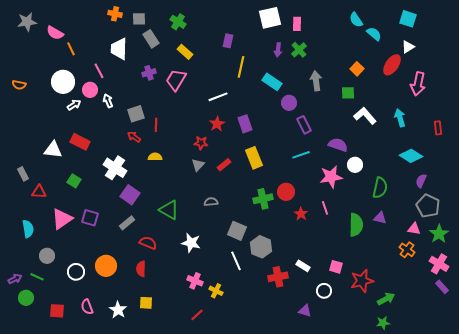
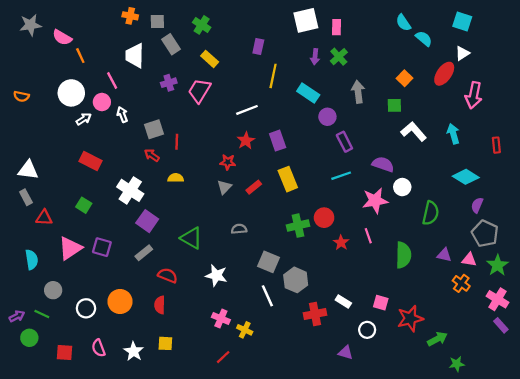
white triangle: (53, 150) -> (28, 170), moved
purple triangle: (380, 218) -> (444, 255), moved
green star: (383, 323) -> (457, 364), moved

